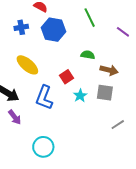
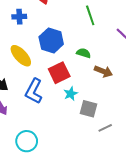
blue hexagon: (54, 30) -> (51, 40), moved
red square: (67, 77) -> (59, 73), size x1.5
gray square: (105, 93) -> (89, 109), moved

